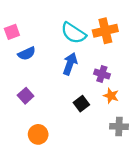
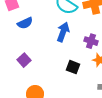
black square: (81, 104) -> (73, 67), turned -32

